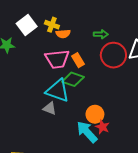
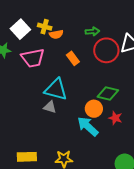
pink trapezoid: (57, 59) -> (33, 58), moved
green diamond: (73, 79) -> (108, 93), moved
red star: (102, 127) -> (115, 118), moved

